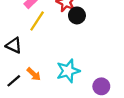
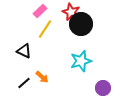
black circle: (77, 15) -> (81, 24), size x1.5
cyan star: (68, 71) -> (81, 61), moved

